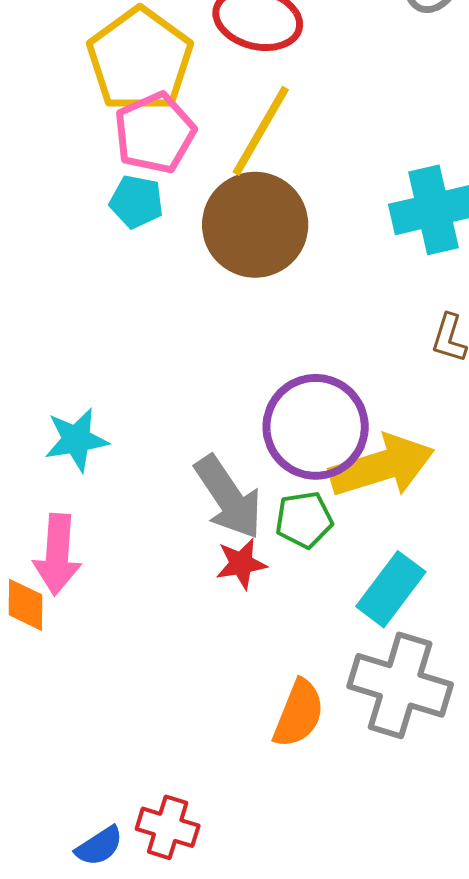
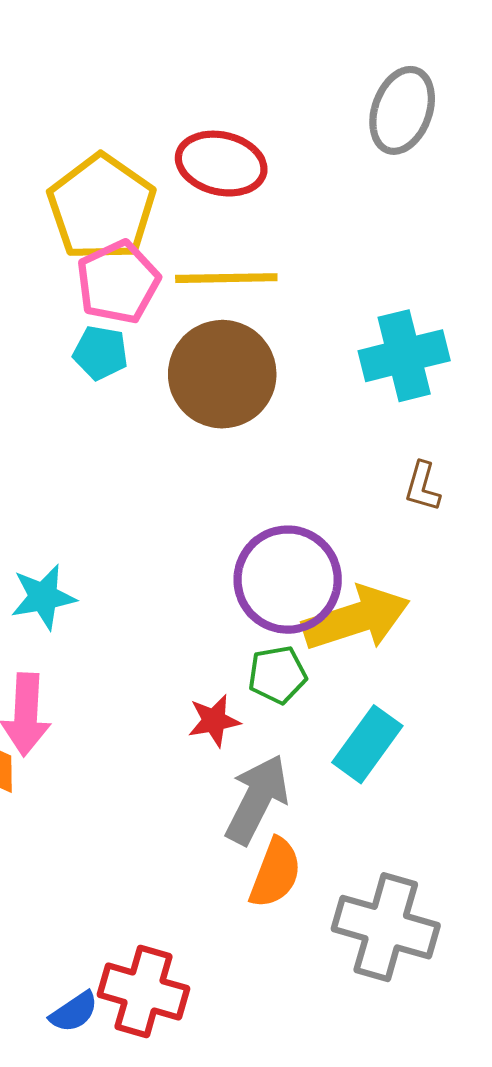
yellow line: (261, 131) -> (226, 278), turned 60
gray arrow: (228, 497) -> (257, 799), moved, turned -118
gray cross: (400, 685) -> (386, 927), moved
red cross: (168, 827) -> (143, 992), size x1.4

